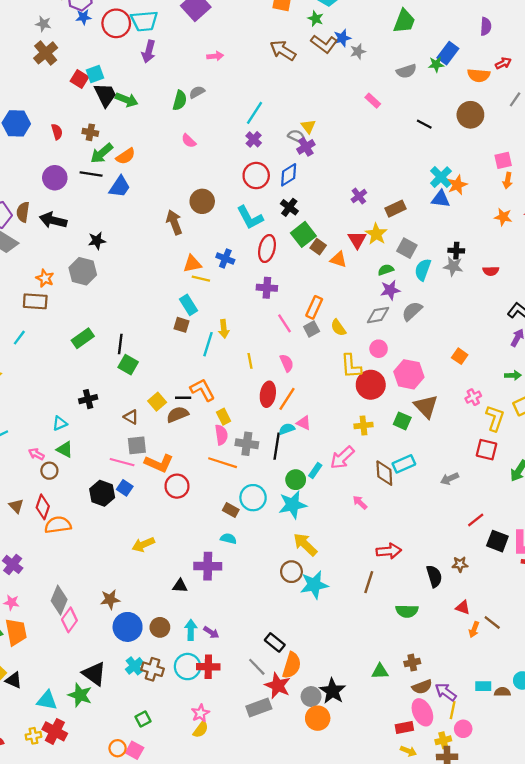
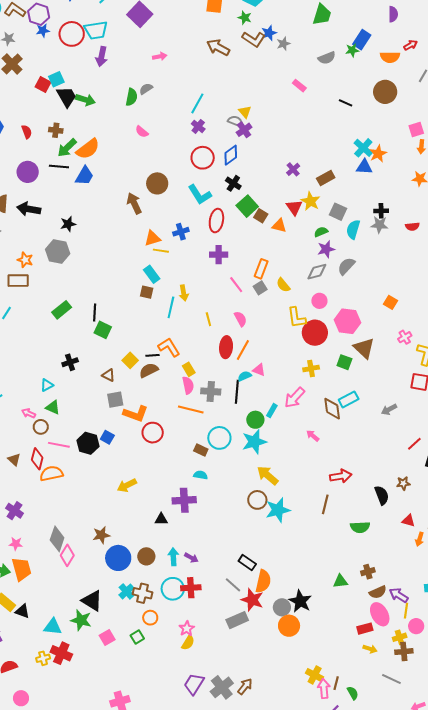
orange semicircle: (126, 156) -> (88, 149), size x1.4
blue cross: (225, 258) -> (181, 232), turned -35
pink line: (122, 462) -> (59, 445), moved
orange circle: (118, 748) -> (150, 618), moved
pink square: (135, 750) -> (107, 638), moved, turned 35

